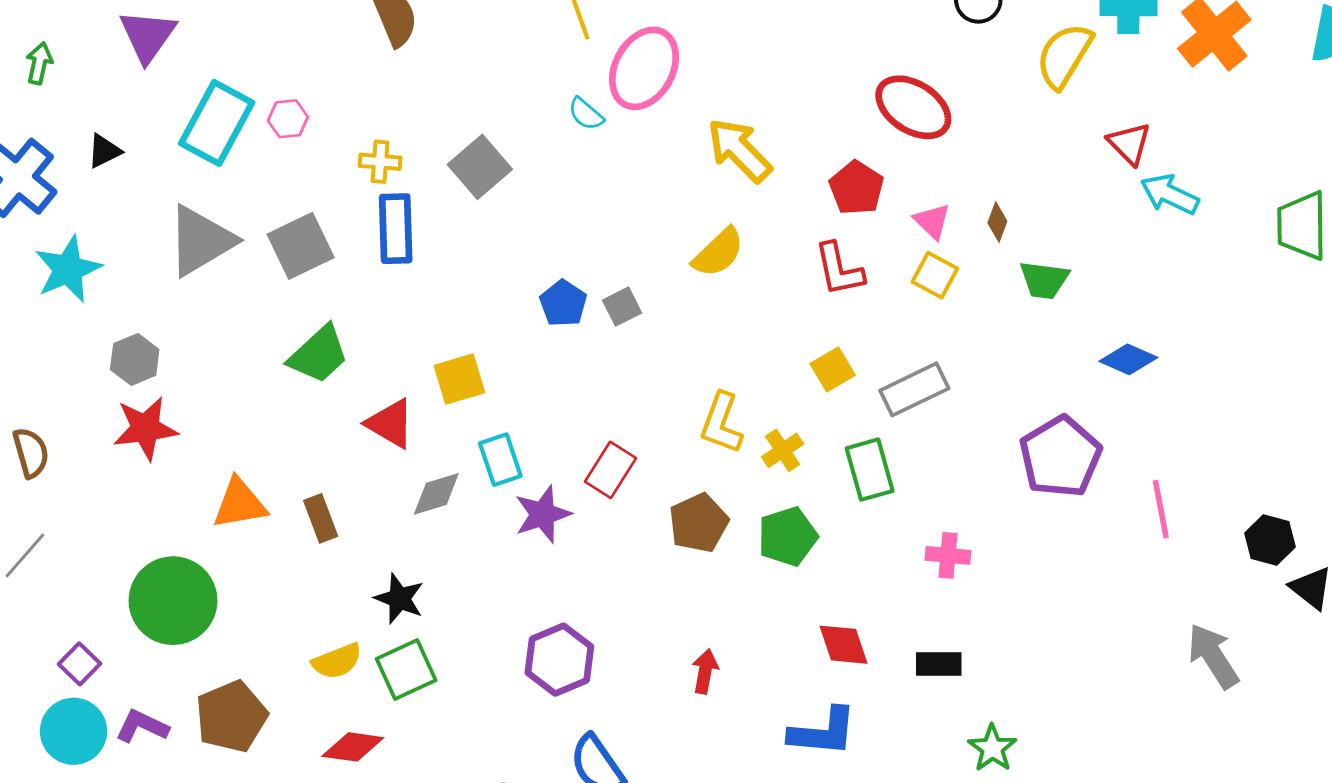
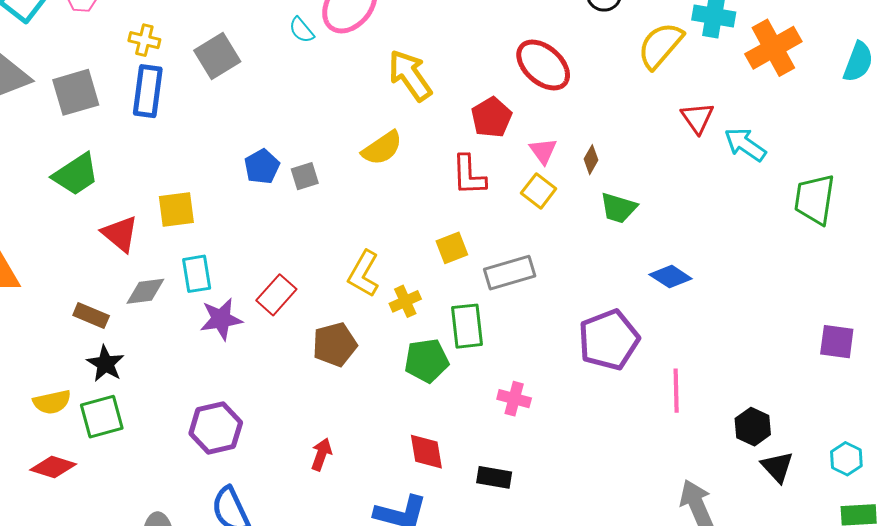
cyan arrow: (1170, 194) -> (745, 144), moved
brown rectangle: (321, 518) -> (91, 316), moved, turned -56
green pentagon: (788, 536) -> (427, 361), moved

